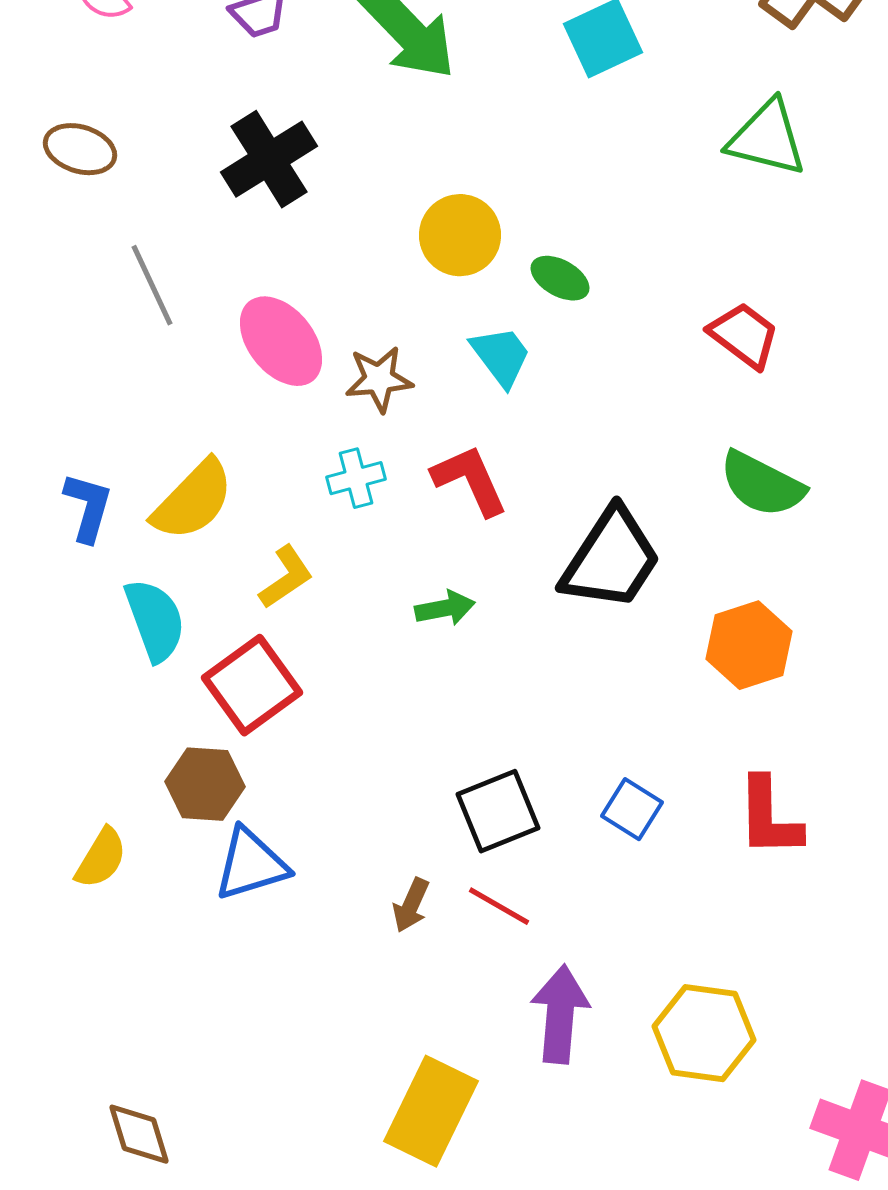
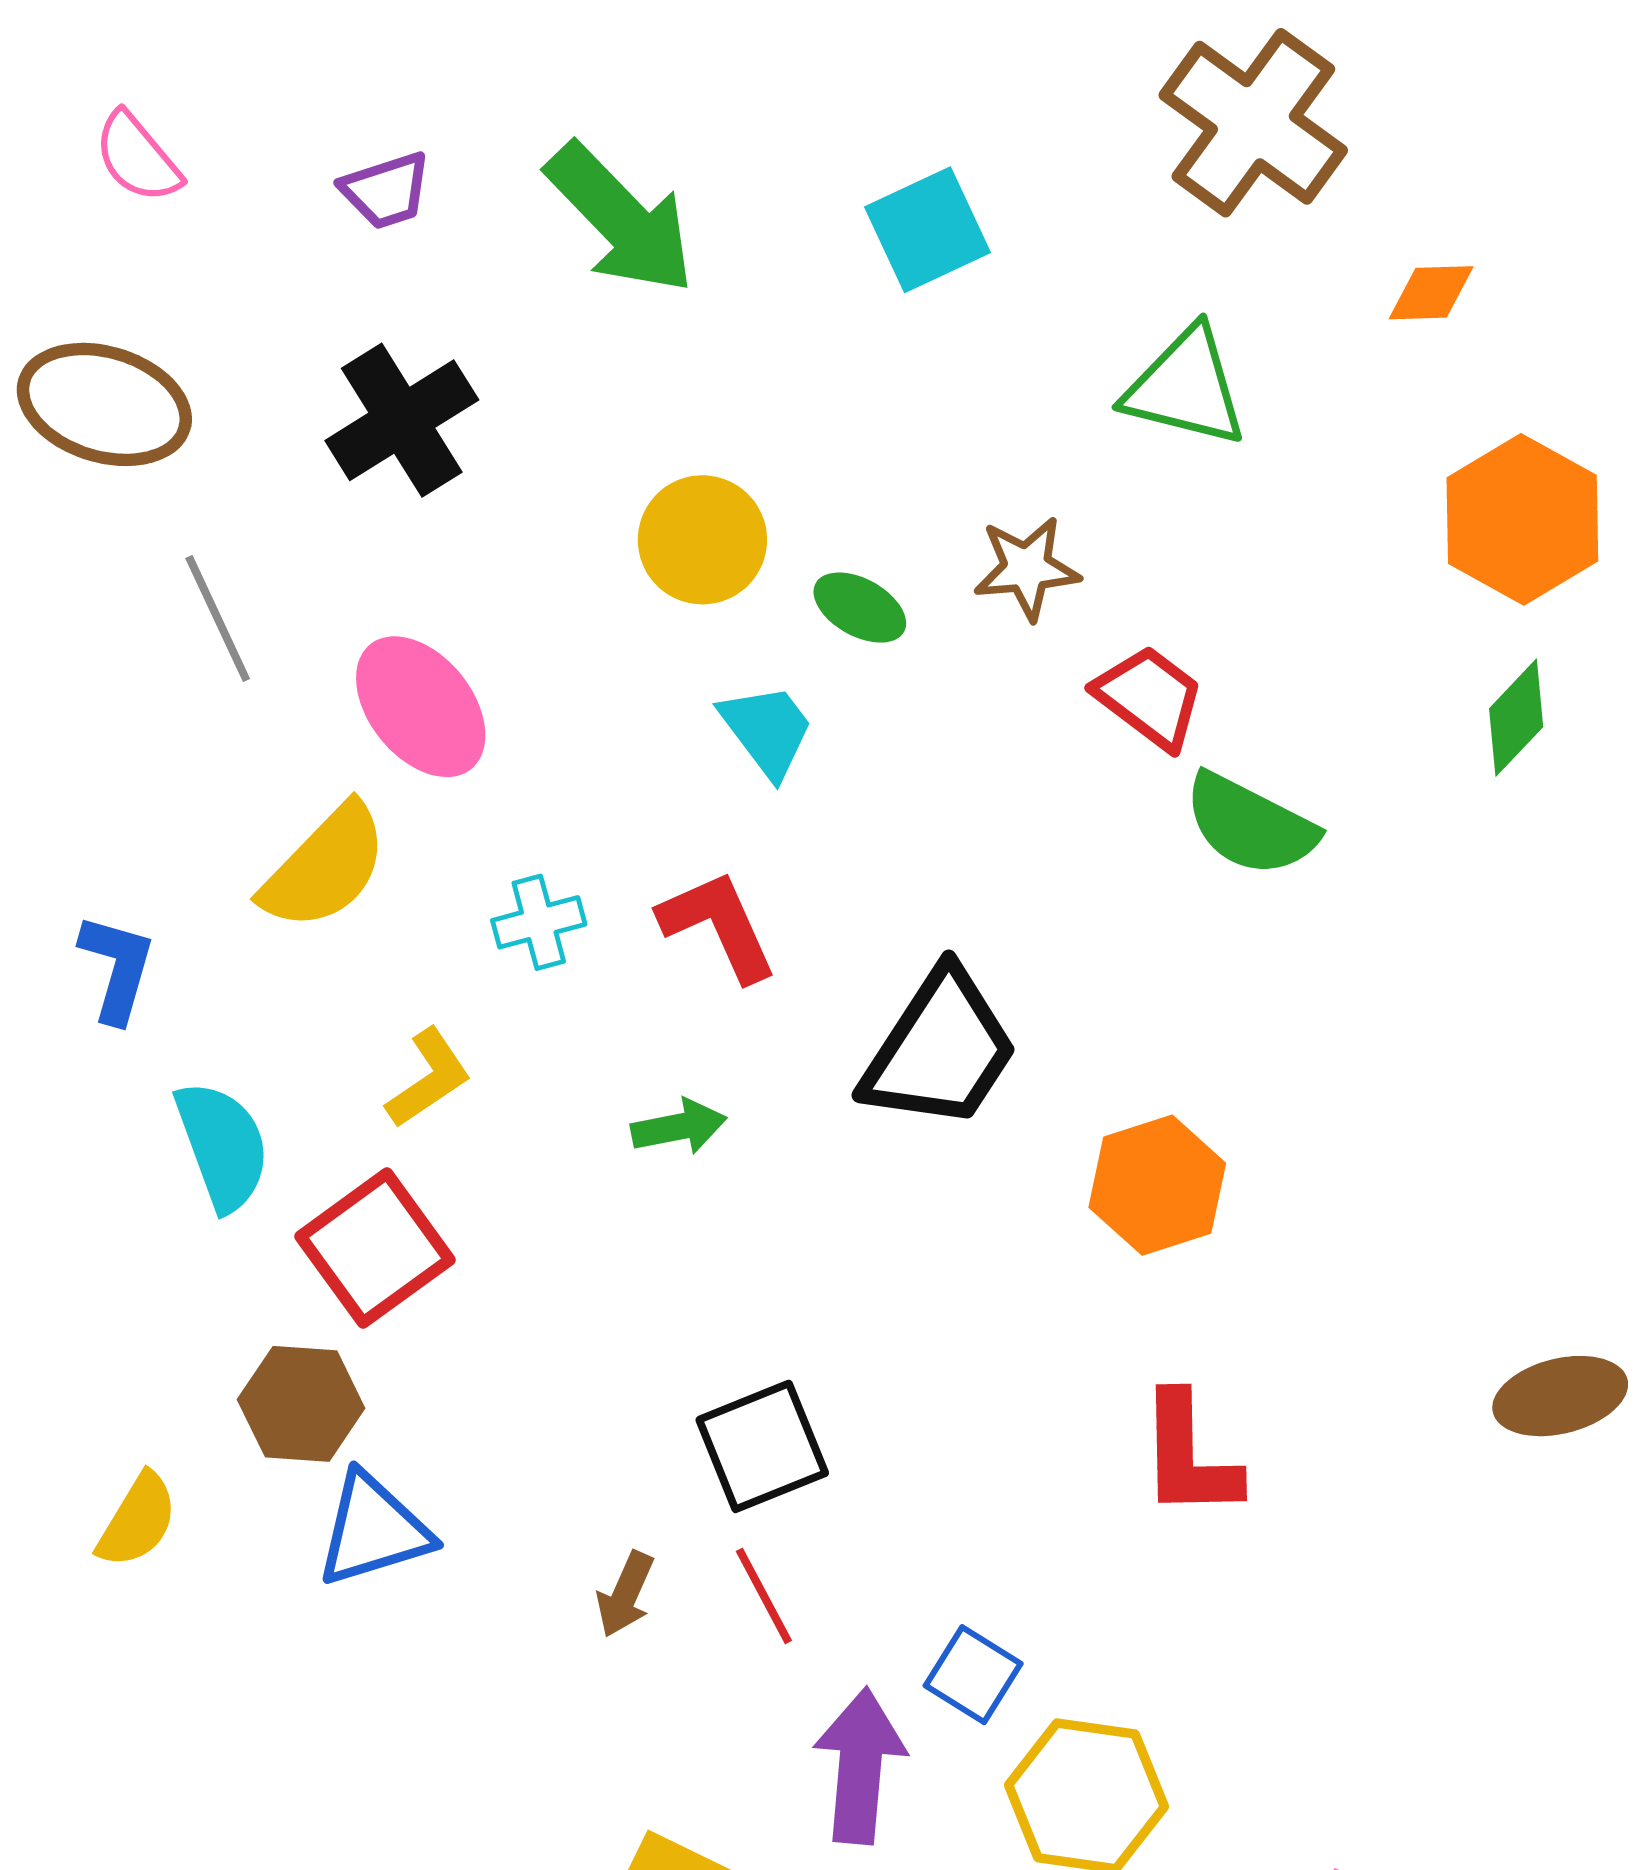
brown ellipse: (80, 149) -> (104, 404), size x1.5
brown star: (379, 379) -> (1027, 568), moved
green semicircle: (762, 484) -> (1250, 825), moved
yellow semicircle: (193, 500) -> (325, 867), moved
blue square: (632, 809) -> (973, 1675), moved
red line: (499, 906) -> (764, 1596), turned 32

